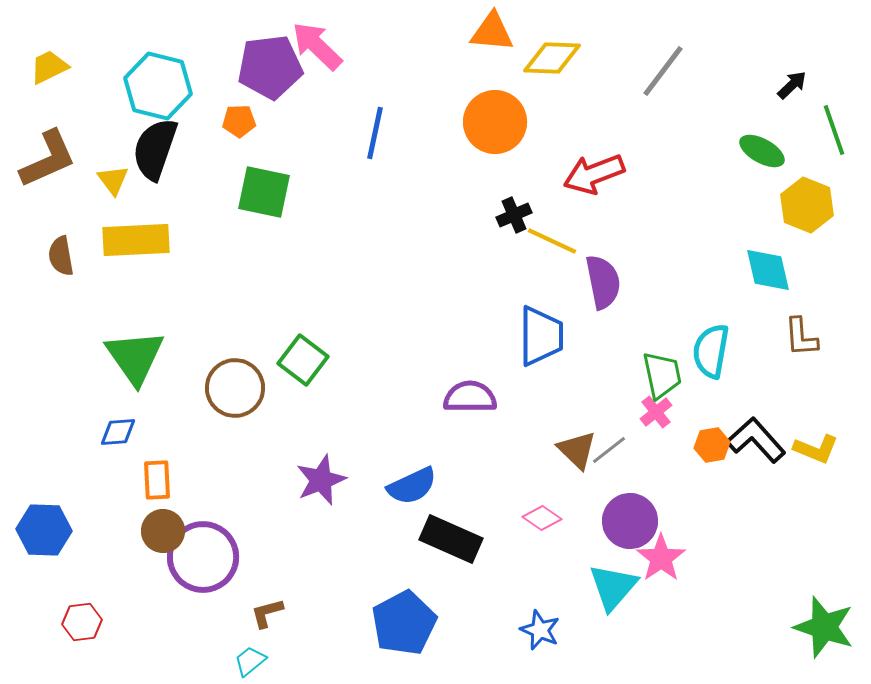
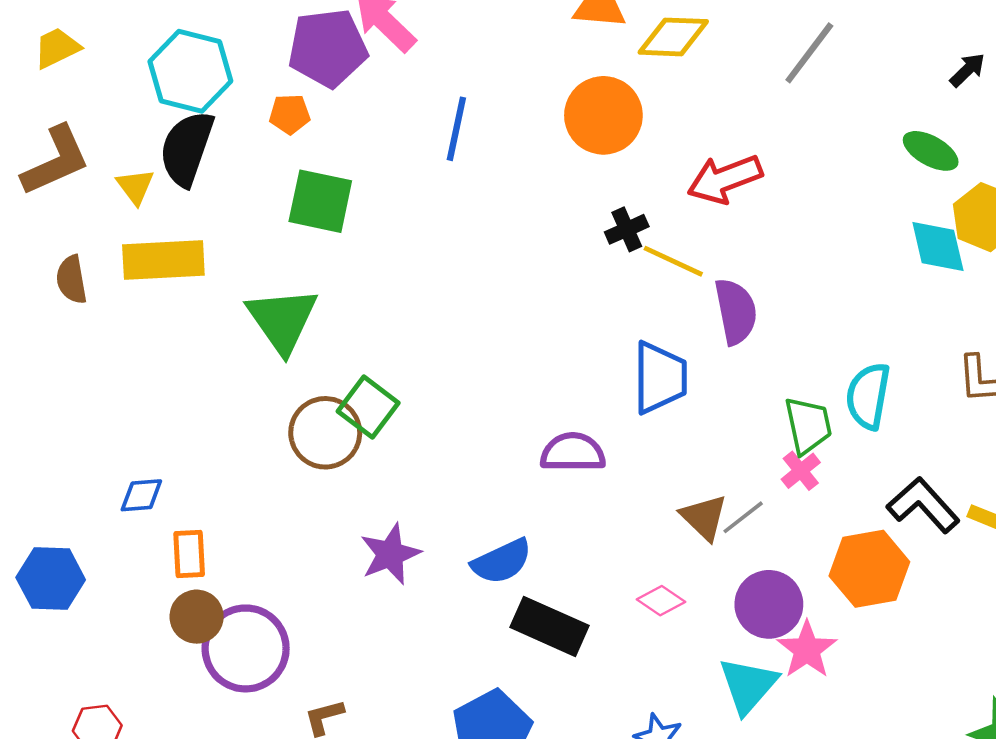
cyan diamond: (768, 270) -> (938, 246), moved
green triangle: (135, 357) -> (282, 320), moved
brown circle: (235, 388) -> (325, 433), moved
orange hexagon: (712, 445) -> (869, 569), moved, size x1.8
blue hexagon: (44, 530) -> (51, 579), moved

